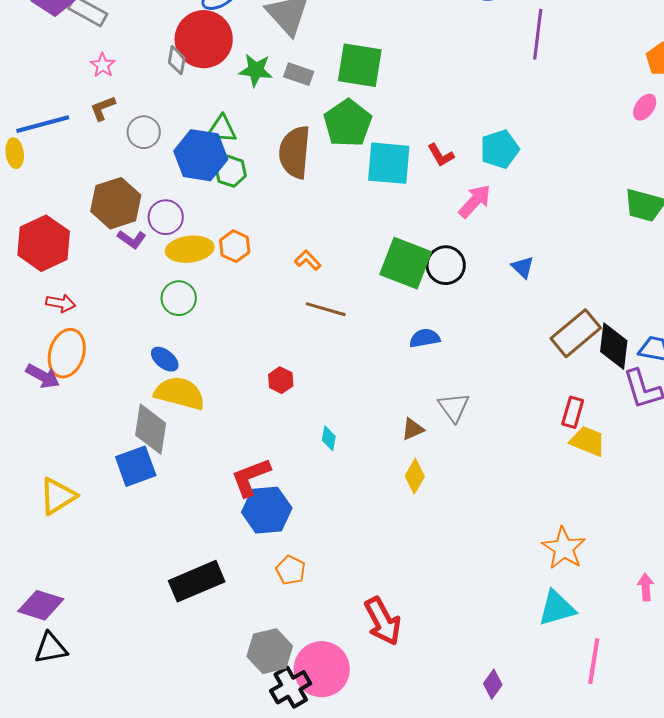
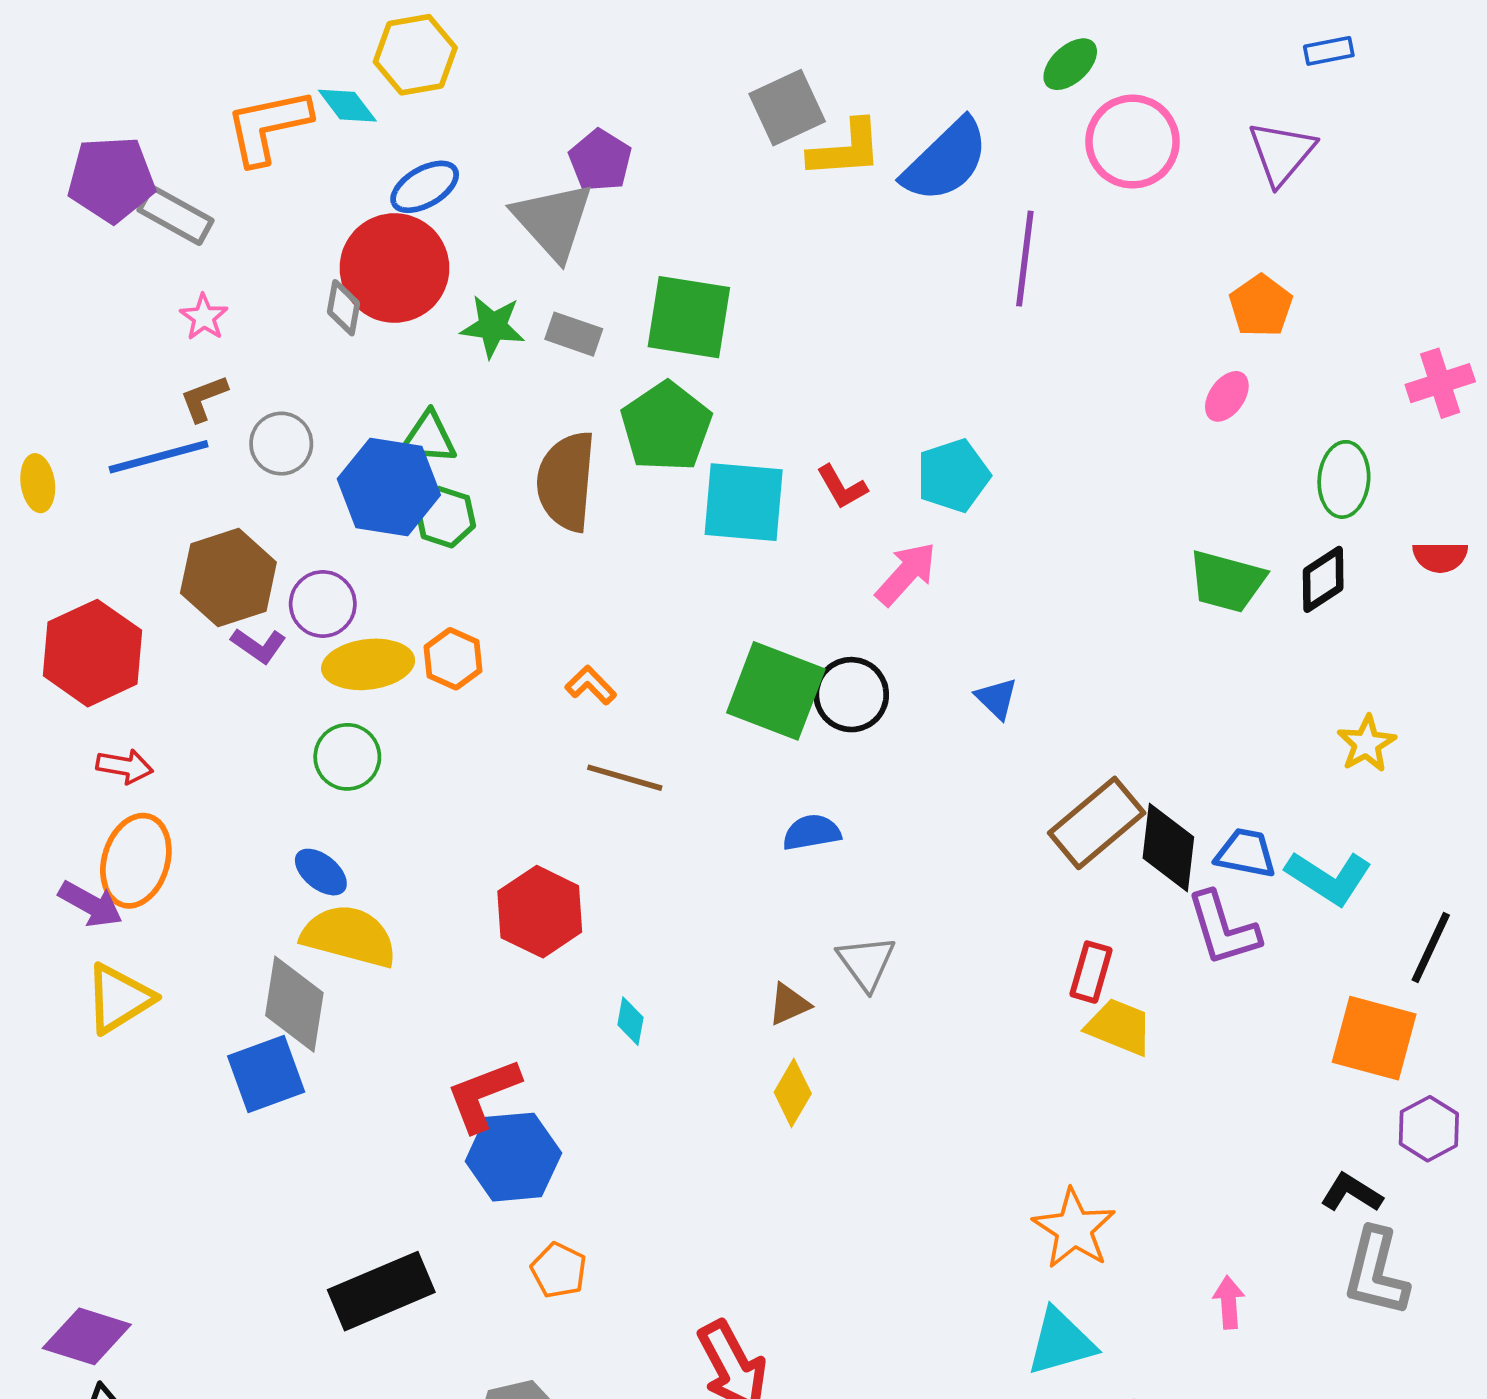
blue line: (43, 124) -> (159, 457), moved
red hexagon: (281, 380) -> (540, 912), size x1.8
yellow triangle: (58, 496) -> (119, 998), moved

